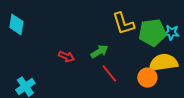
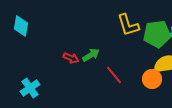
green arrow: (99, 52) -> (91, 55), moved

